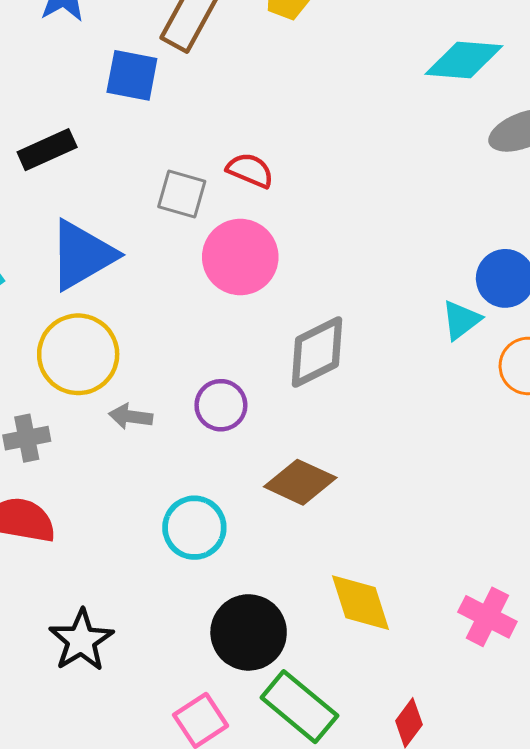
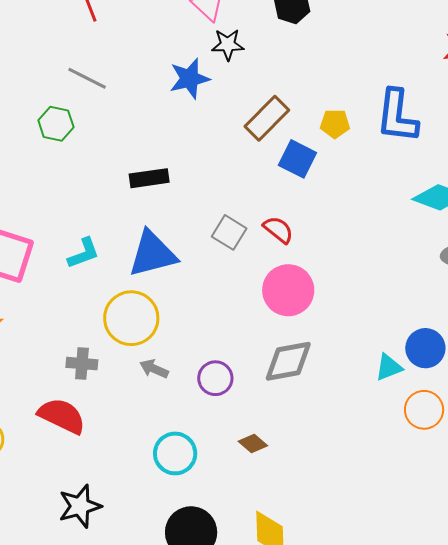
blue square: (132, 75) -> (297, 159), moved
pink circle: (240, 257) -> (288, 290), moved
brown diamond: (300, 482) -> (253, 443), size x0.6

